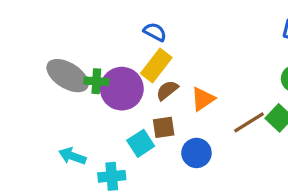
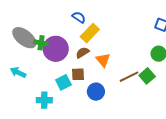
yellow rectangle: (156, 65) -> (90, 33), moved
orange triangle: (203, 99) -> (103, 60), turned -42
cyan arrow: (72, 156) -> (18, 72), moved

